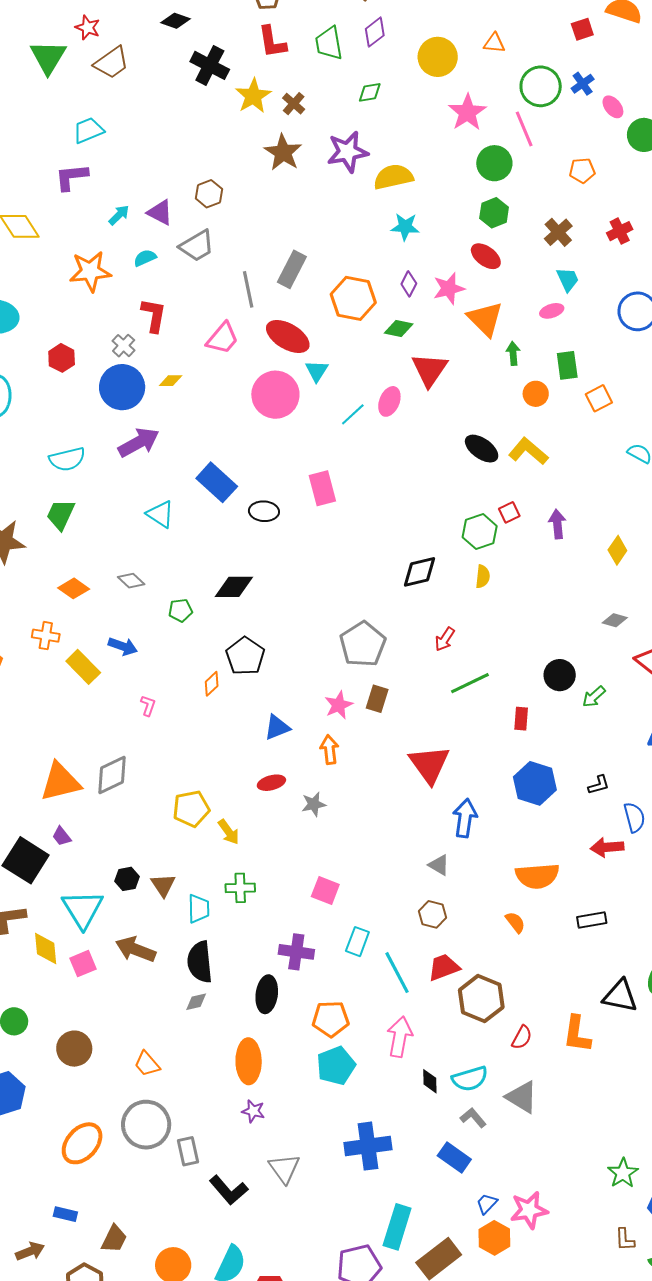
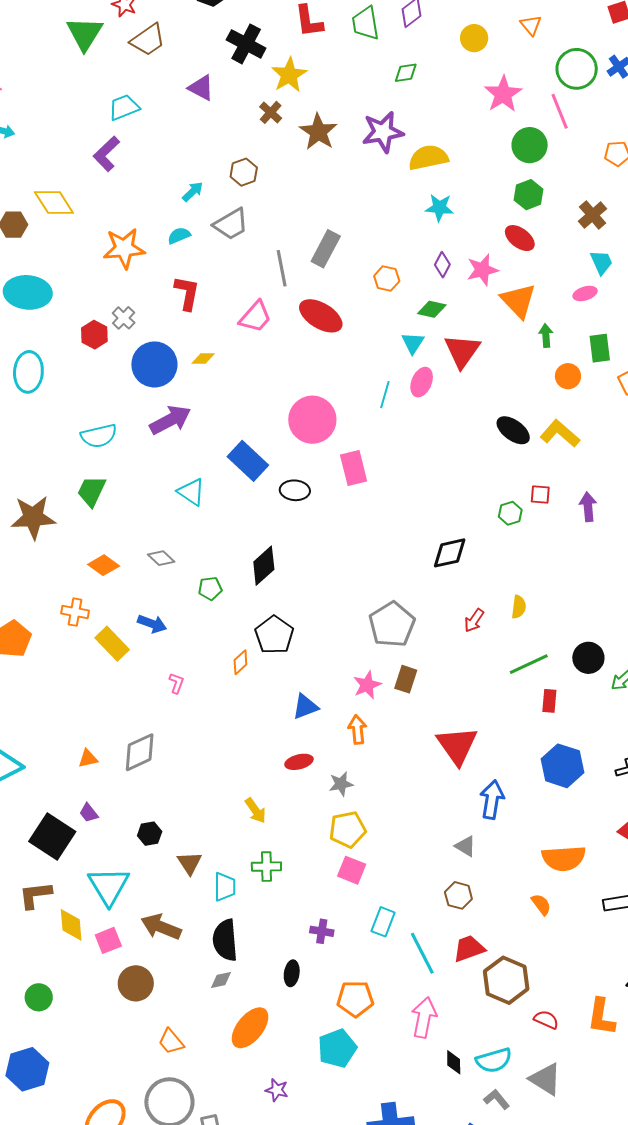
orange triangle: (494, 43) -> (531, 25), turned 45
yellow circle: (438, 57) -> (474, 38), size x0.7
brown cross: (294, 104) -> (271, 112), moved
purple L-shape: (71, 177) -> (106, 154), turned -39
purple triangle: (160, 212) -> (201, 88), moved
cyan arrow: (119, 215) -> (193, 192), moved
orange hexagon: (353, 298) -> (387, 279), size x0.6
gray cross: (124, 346) -> (124, 318), moved
cyan triangle: (317, 371) -> (413, 343), moved
pink circle: (275, 395) -> (312, 420), moved
cyan line: (353, 414) -> (385, 395), turned -32
red square: (509, 512) -> (540, 494), turned 30
green hexagon: (480, 532) -> (510, 513), size x0.7
yellow semicircle: (483, 577) -> (519, 607), moved
black diamond: (234, 587) -> (264, 566), turned -42
green line: (470, 683) -> (529, 664), moved
orange triangle: (60, 782) -> (88, 759), size x0.5
yellow pentagon: (191, 809) -> (348, 829), moved
black hexagon: (127, 879) -> (150, 834), moved
purple cross: (296, 952) -> (322, 931), size x0.7
black ellipse: (267, 994) -> (292, 973), size x0.7
red semicircle: (522, 1037) -> (546, 1020), turned -95
brown circle: (74, 1049) -> (136, 983), moved
orange ellipse: (249, 1061) -> (250, 1028), moved, turned 39
cyan pentagon: (336, 1066) -> (337, 1048), moved

